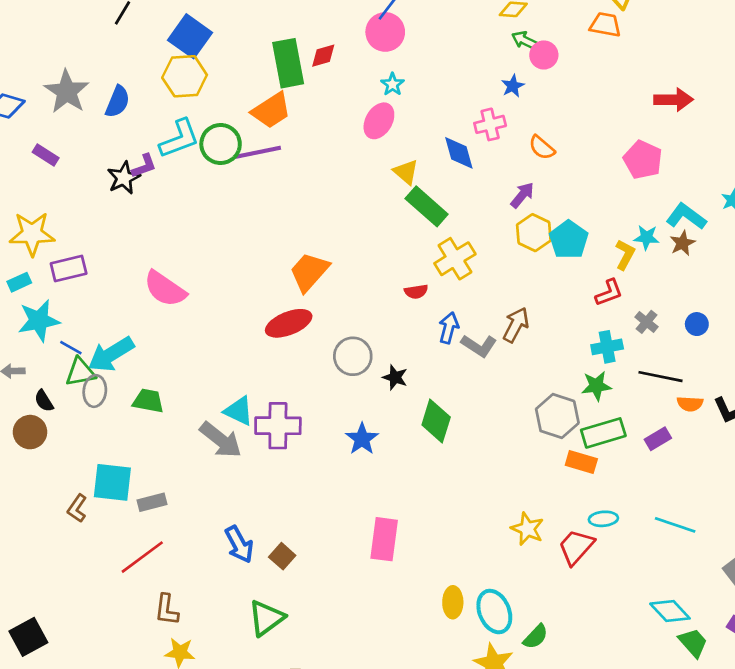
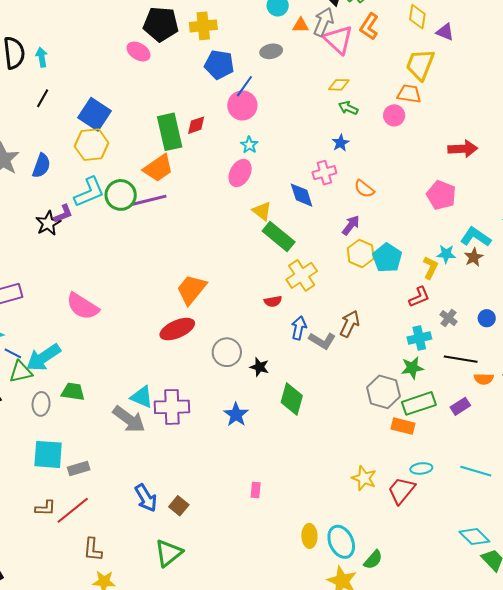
pink circle: (544, 55) -> (394, 115), moved
gray ellipse: (95, 391) -> (41, 404), moved
brown L-shape: (77, 508) -> (45, 508), moved, turned -120
pink rectangle: (384, 539) -> (256, 490), size x0.5

